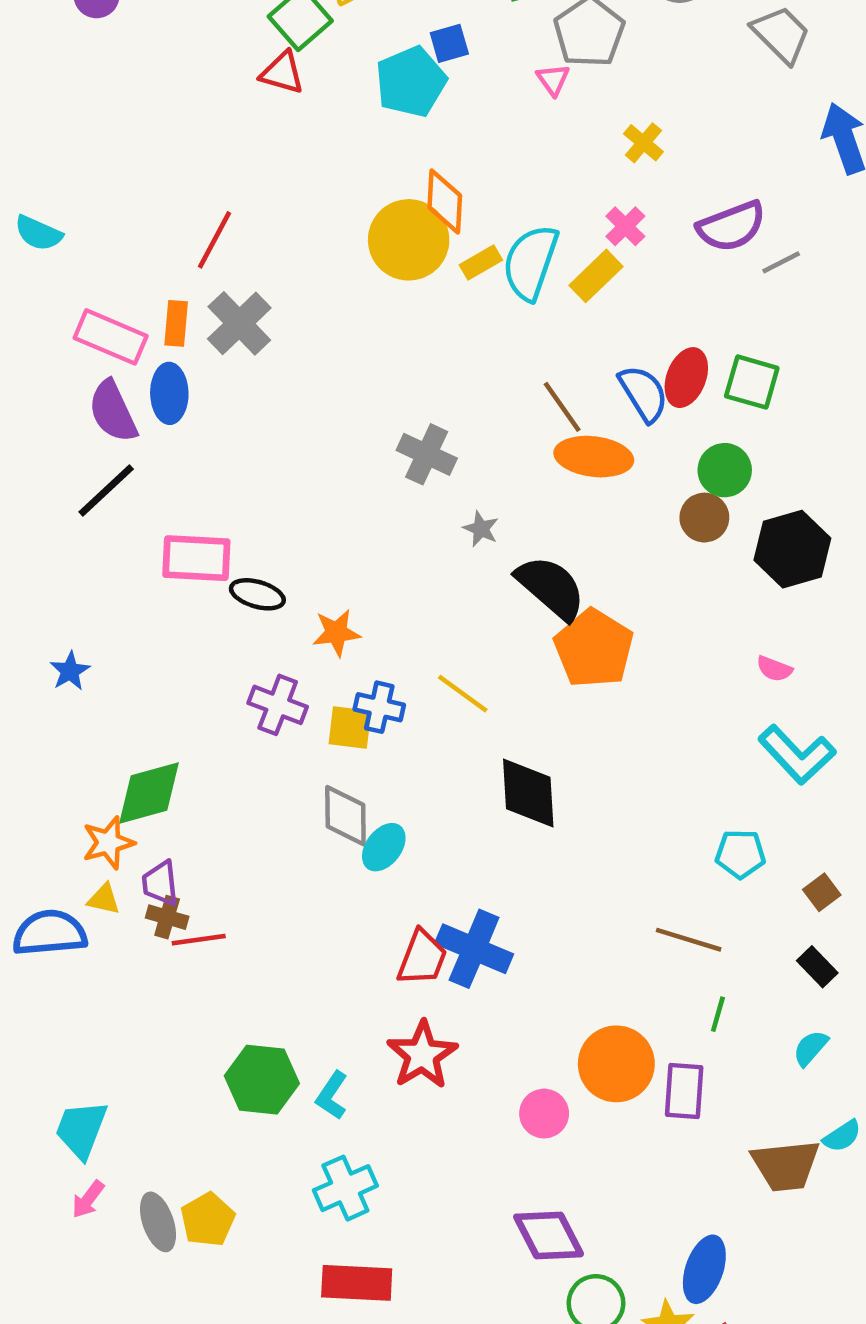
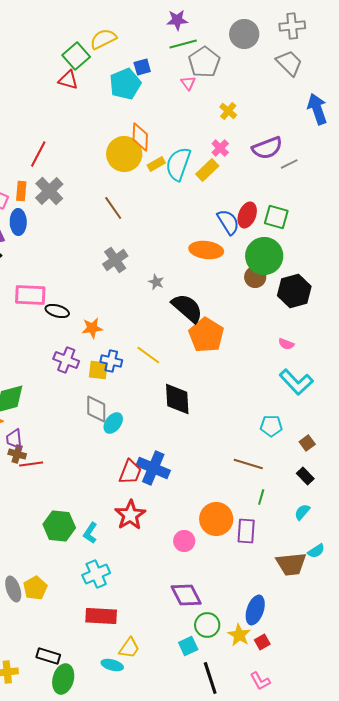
brown line: (562, 407) -> (113, 208), moved
gray cross: (427, 454) -> (115, 260), moved, turned 30
green circle: (725, 470) -> (264, 256), size x1.6

